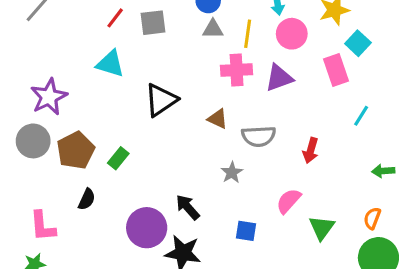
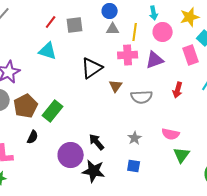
black triangle: (161, 100) -> (92, 68), moved
brown triangle: (218, 119) -> (116, 86), turned 40
red arrow: (311, 150) -> (178, 90), moved
green rectangle: (118, 158) -> (53, 111), size x1.5
gray star: (232, 173) -> (135, 138), moved
pink semicircle: (289, 201) -> (171, 134), moved, turned -120
blue square: (246, 231) -> (134, 166), moved

